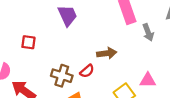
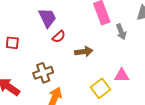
red semicircle: (87, 71) -> (59, 37), moved
brown cross: (62, 76) -> (43, 73), turned -36

